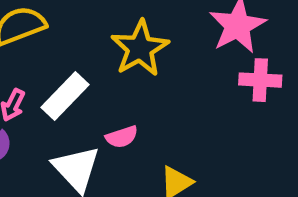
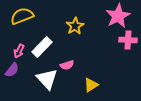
yellow star: (140, 48) -> (75, 26), size x0.7

